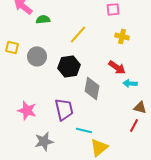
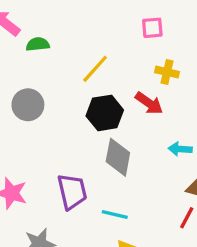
black hexagon: (69, 66) -> (105, 113), moved
red arrow: (117, 67) -> (149, 103), moved
cyan line: (84, 130) -> (115, 214), moved

